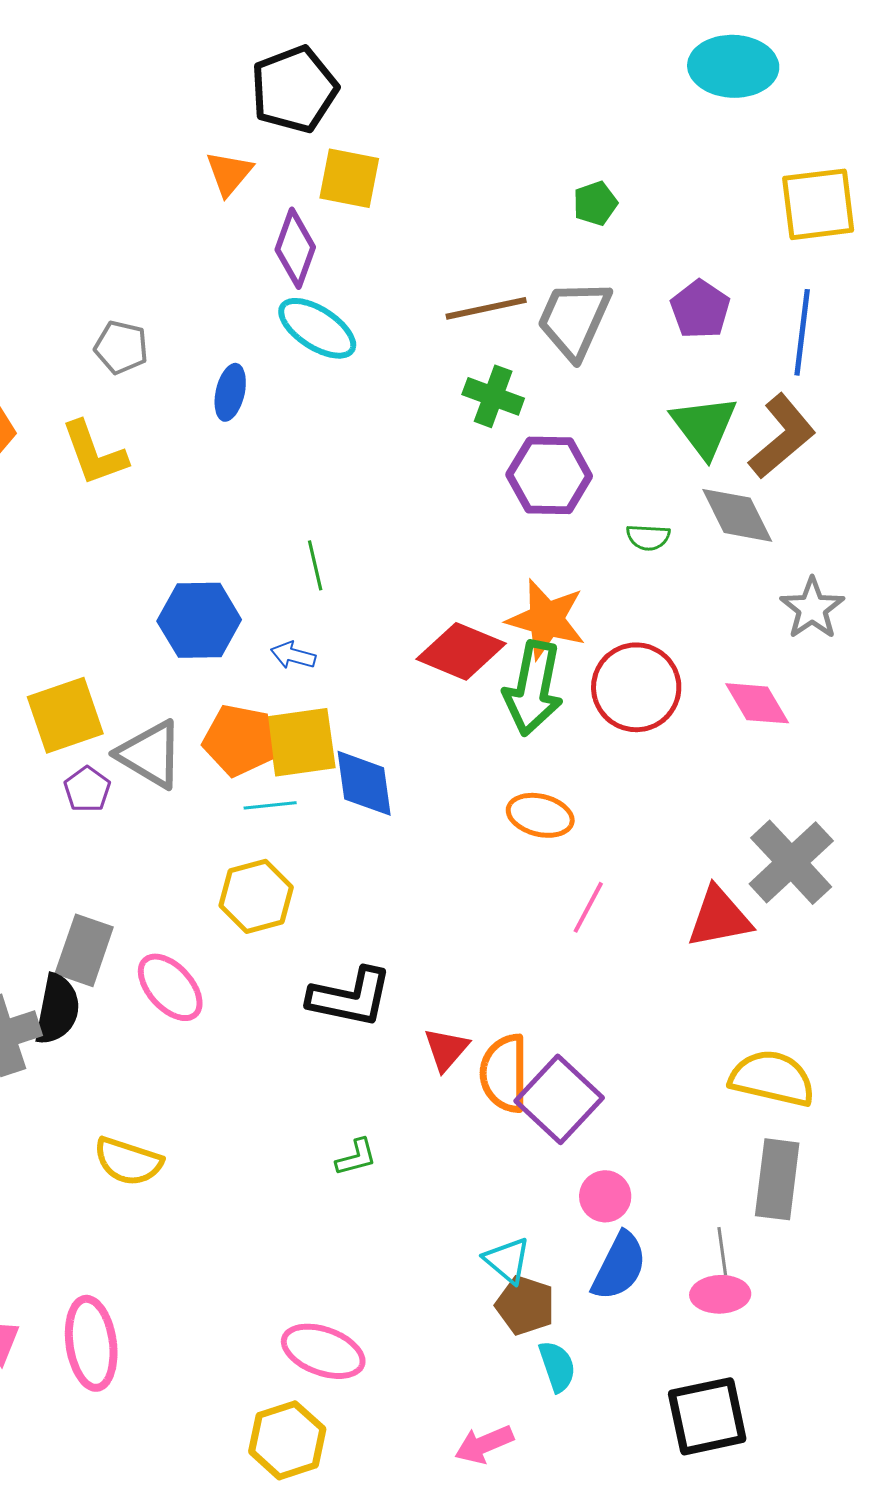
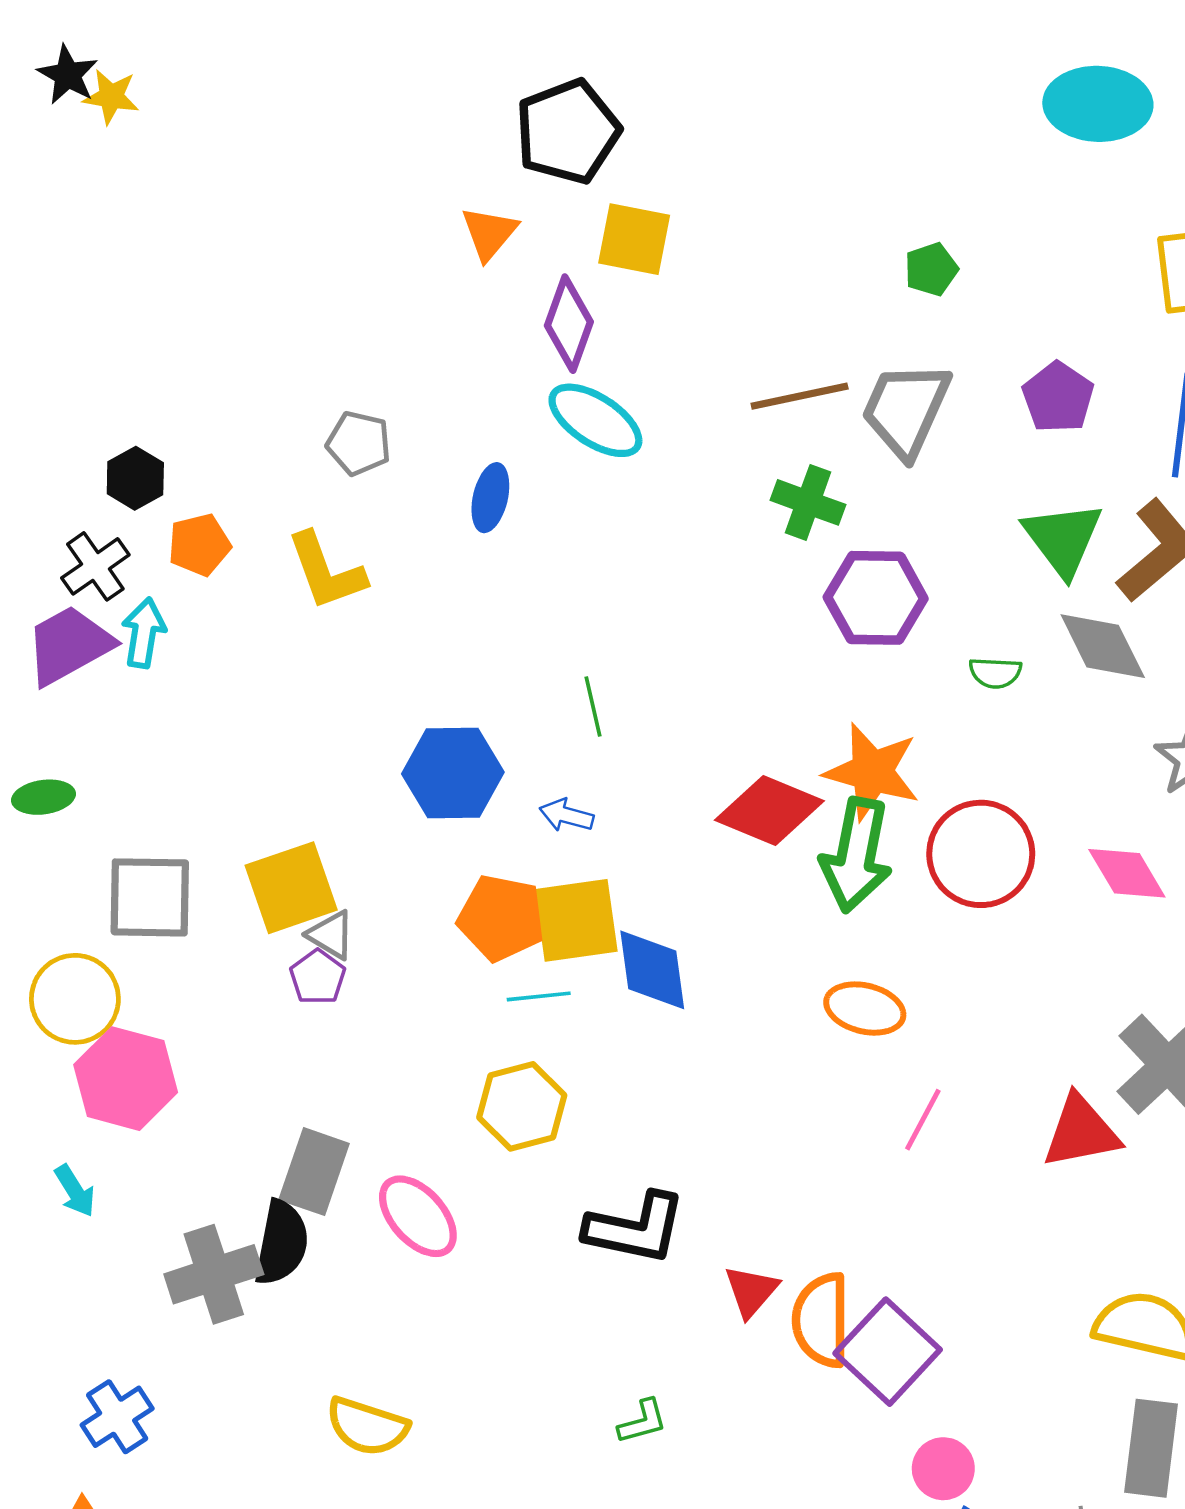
gray triangle: (150, 754) -> (331, 935), moved, size x0.6

